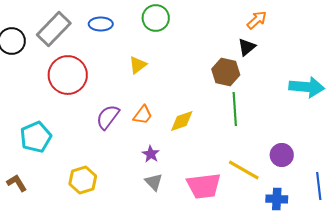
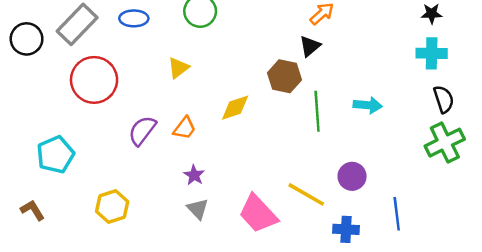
cyan arrow: (307, 87) -> (368, 105), moved, size x0.7
green line: (235, 109) -> (317, 111), moved
yellow diamond: (182, 121) -> (235, 108), moved
pink trapezoid: (204, 186) -> (258, 214), turned 54

